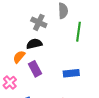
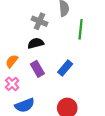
orange semicircle: (19, 57) -> (12, 61), moved
blue rectangle: (71, 73) -> (65, 68), moved, turned -42

